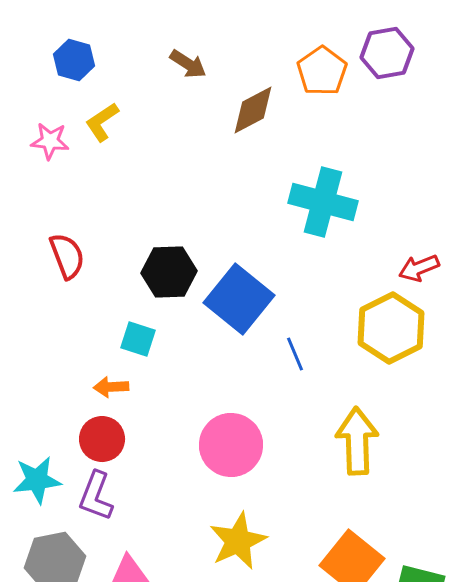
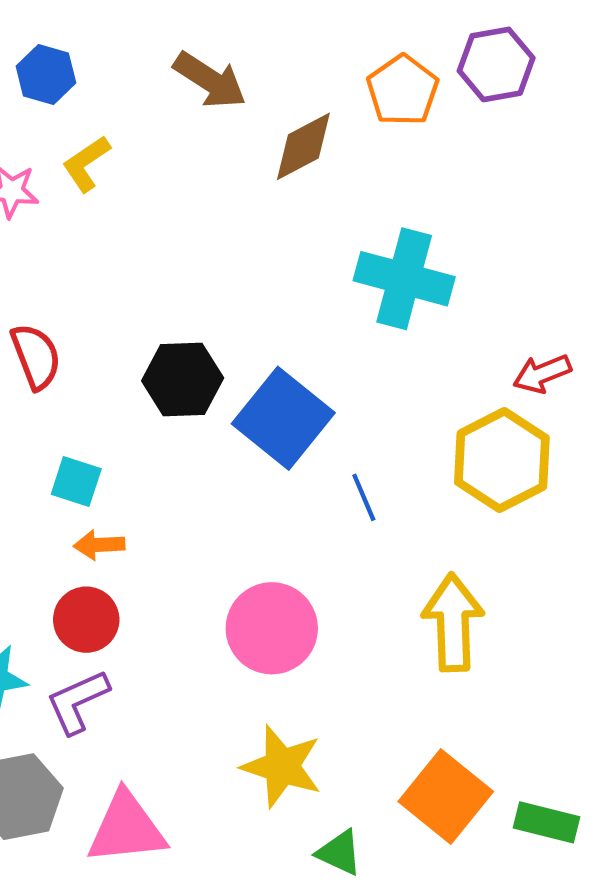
brown arrow: (188, 64) -> (210, 80), size x1.4
cyan square: (138, 339) -> (76, 482), moved
purple L-shape: (96, 496) -> (78, 702), turned 45
yellow star: (238, 541) -> (282, 766), turned -30

